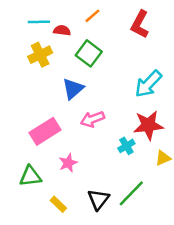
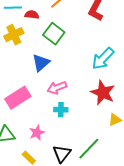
red star: (148, 125) -> (103, 93), turned 30
cyan cross: (126, 146) -> (61, 110), moved, turned 32
pink star: (68, 163) -> (37, 133), moved

